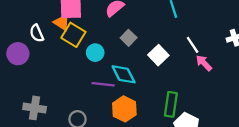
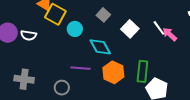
white semicircle: (37, 33) -> (29, 35), moved, turned -56
white line: (193, 45) -> (159, 28), moved
purple line: (103, 84) -> (80, 68), moved
orange hexagon: (124, 109) -> (113, 72), moved

